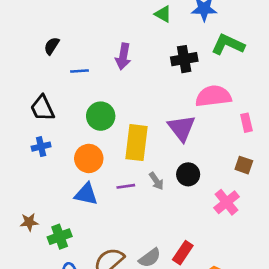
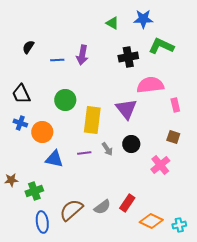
blue line: (79, 71) -> (57, 60), moved
blue cross: (41, 147) -> (20, 123), turned 32
orange circle: (89, 158) -> (42, 132), moved

